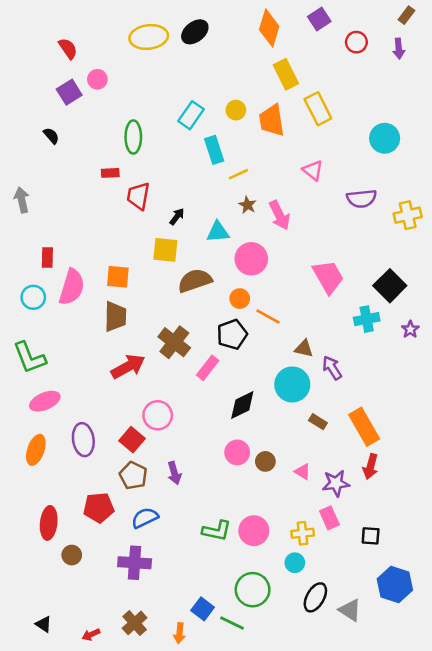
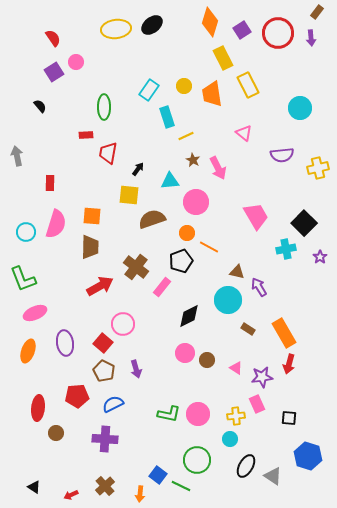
purple square: (319, 19) -> (242, 30), moved
red circle: (356, 42) -> (278, 33), size x1.8
red rectangle: (47, 258) -> (50, 183), moved

